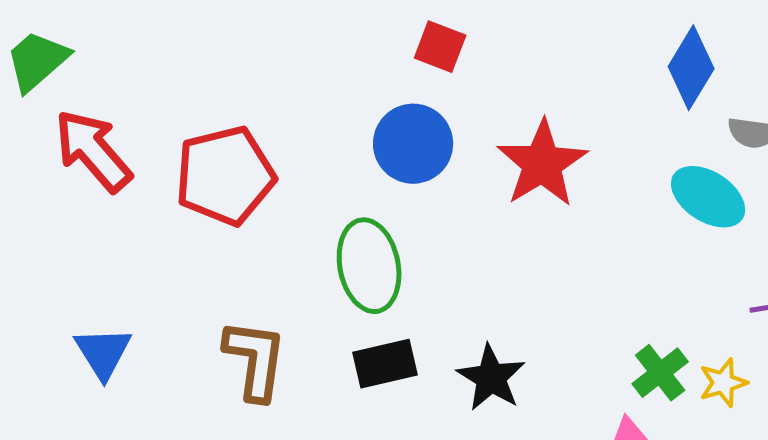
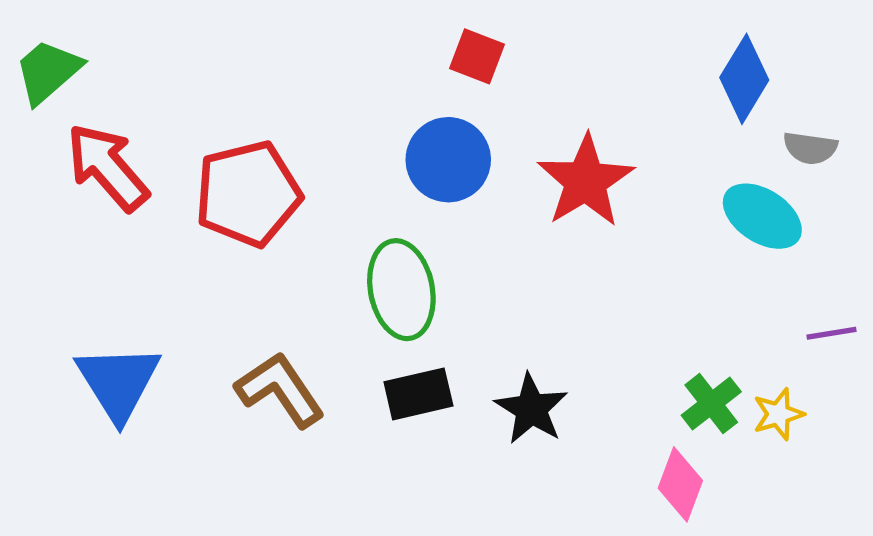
blue triangle: (103, 353) -> (118, 382), size x1.4
brown L-shape: (255, 360) -> (280, 390), turned -42

